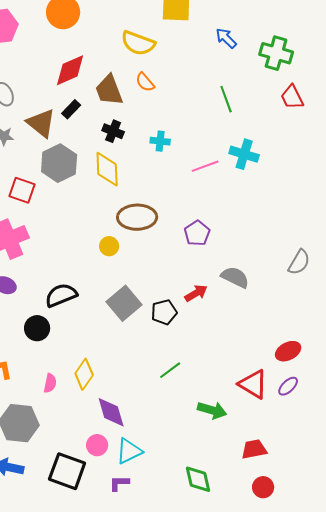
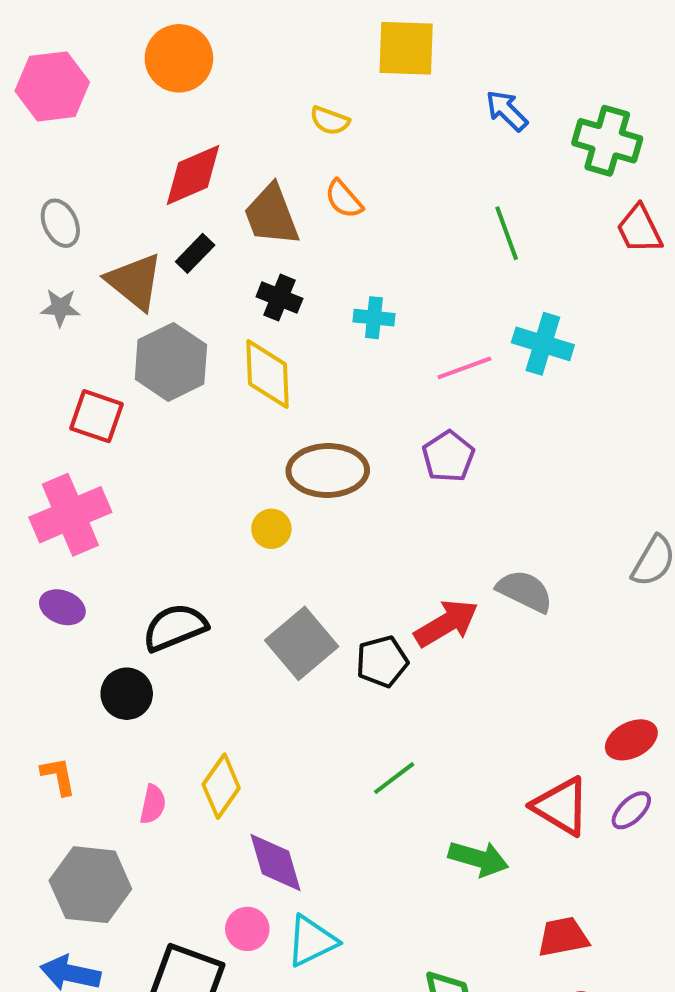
yellow semicircle: (138, 43) -> (330, 121), size x0.6
purple pentagon: (197, 233) -> (448, 456), moved
red arrow: (196, 293) -> (446, 623), size x1.4

